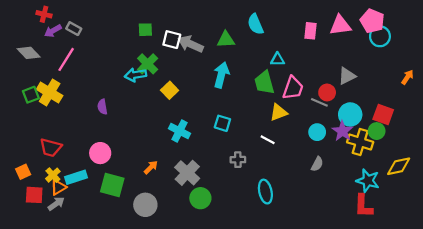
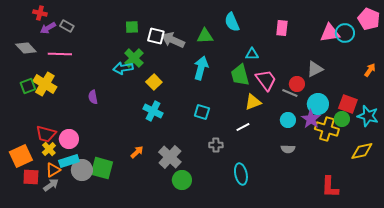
pink pentagon: (372, 21) -> (369, 19), moved
pink triangle: (340, 25) -> (330, 33), moved
pink line: (66, 59) -> (60, 54), turned 60
pink trapezoid: (293, 88) -> (266, 80), turned -55
cyan cross: (179, 131) -> (153, 111), moved
white line: (268, 140) -> (243, 127), turned -56
pink circle: (100, 153) -> (69, 139), moved
gray semicircle: (317, 164) -> (288, 149), turned 64
orange square: (23, 172) -> (21, 156), size x1.6
yellow cross: (53, 175) -> (49, 149), moved
cyan star: (368, 181) -> (368, 116), moved
gray circle: (145, 205) -> (82, 170), moved

